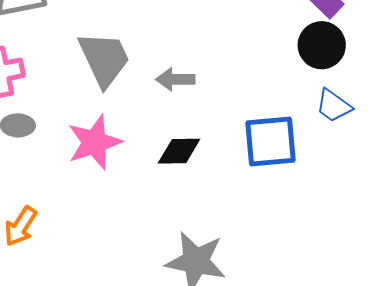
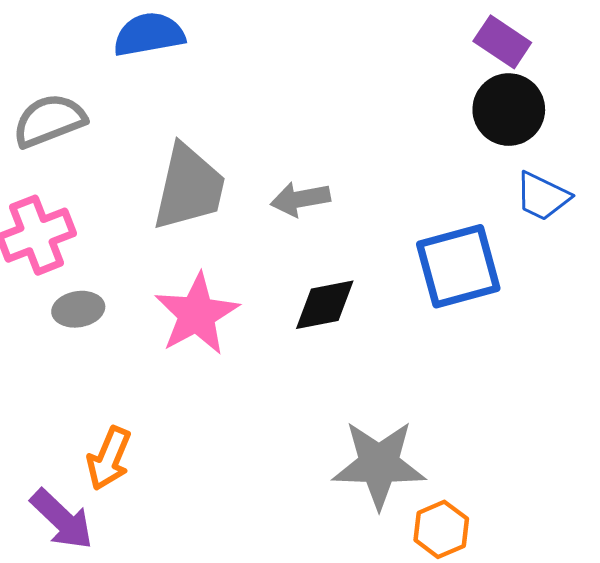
gray trapezoid: (104, 59) -> (189, 188), turned 48

